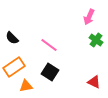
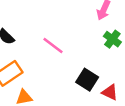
black square: (50, 72) -> (87, 80), moved

